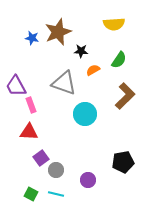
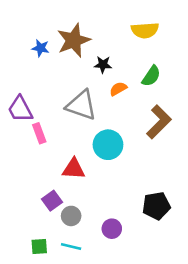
red triangle: (29, 132) -> (74, 169), moved
green square: (31, 194) -> (39, 246), turned -32

